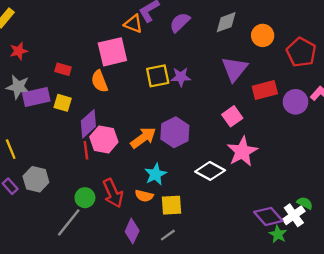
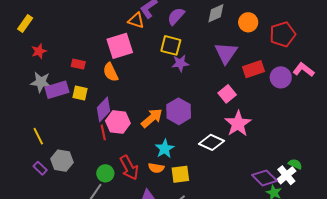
red pentagon: (301, 52) -> (283, 34), turned 30
yellow square: (158, 76) -> (171, 45), moved, turned 30

